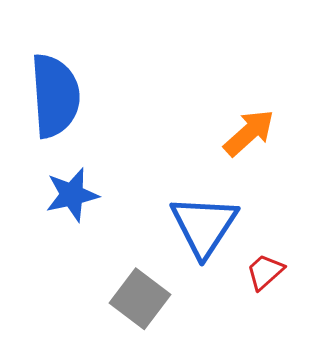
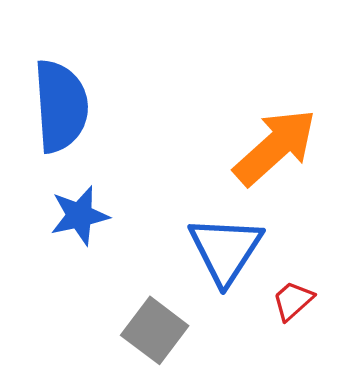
orange arrow: (249, 133) -> (275, 147), size x1.5

